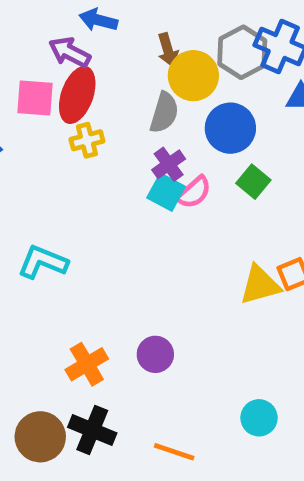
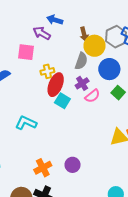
red ellipse: (77, 95) -> (56, 85), moved
cyan square: (166, 192) -> (62, 101), moved

